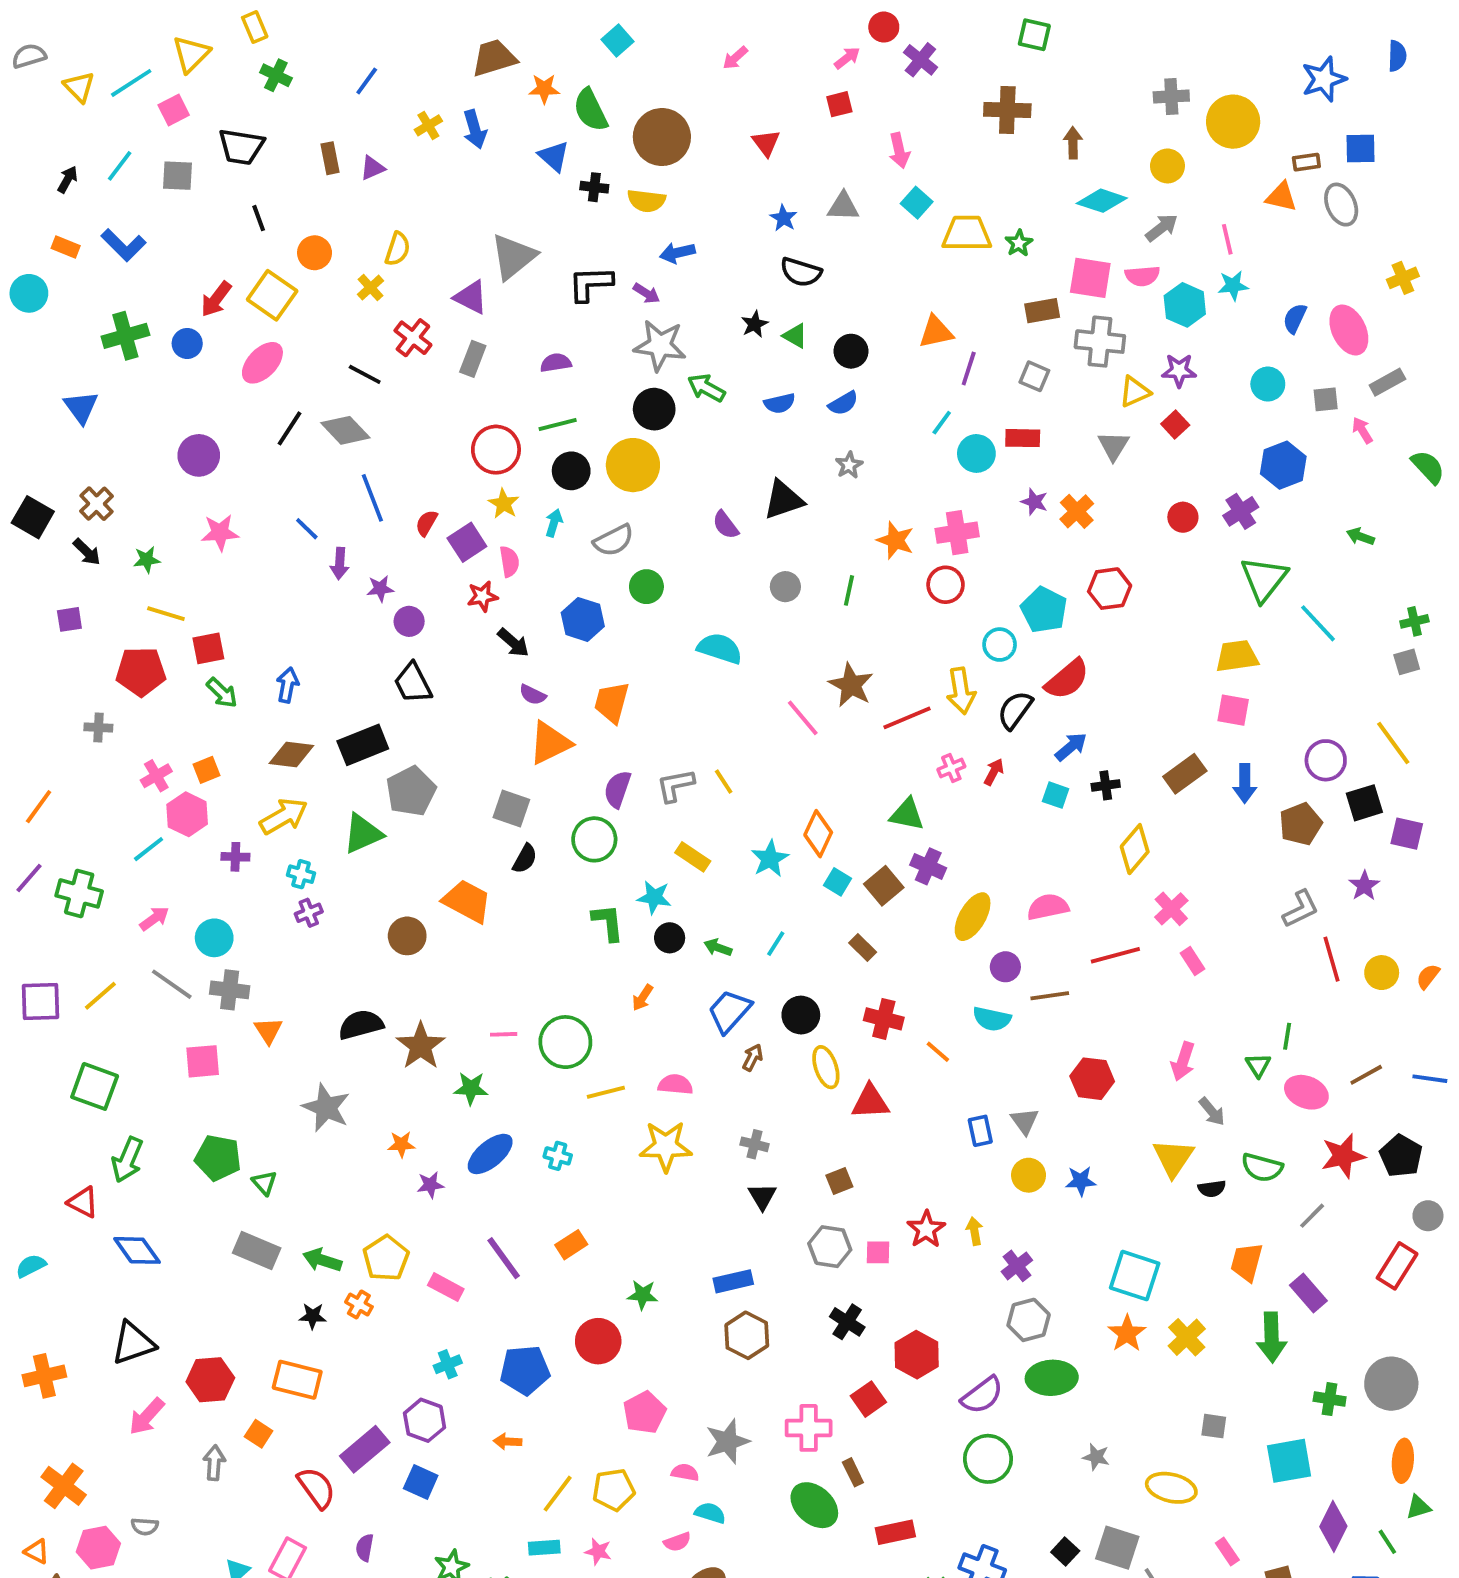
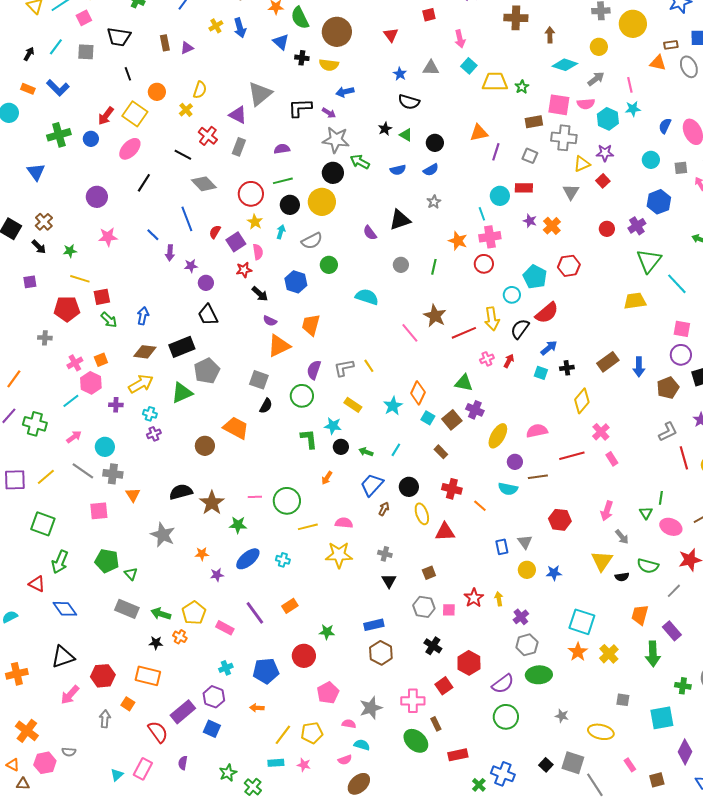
cyan line: (942, 423) -> (482, 214), moved, turned -56
gray diamond: (345, 430) -> (204, 184), moved
pink square: (1233, 710) -> (682, 329), moved

